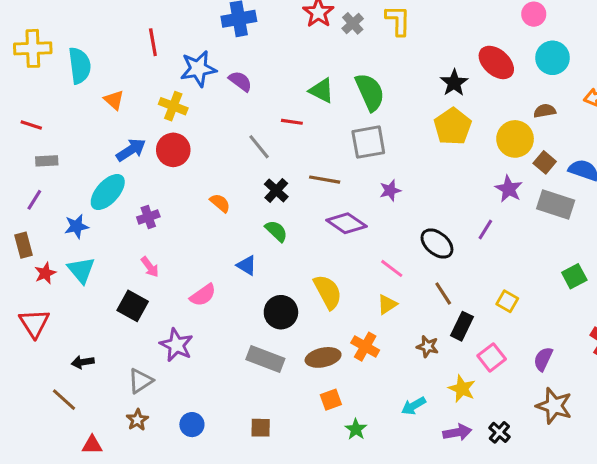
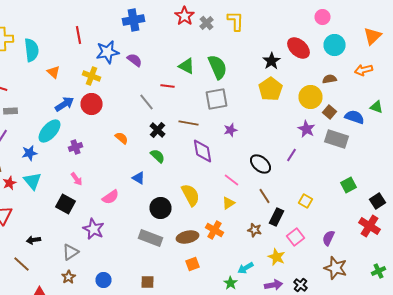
purple diamond: (346, 223) -> (202, 151), turned 45
green star: (356, 429) -> (230, 283), moved

